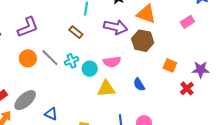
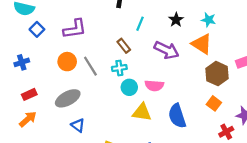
brown hexagon: (143, 41) -> (217, 74), moved
cyan cross: (72, 61) -> (119, 68), moved
blue semicircle: (139, 84) -> (177, 116), size x1.6
gray ellipse: (25, 100) -> (68, 98), moved

